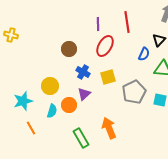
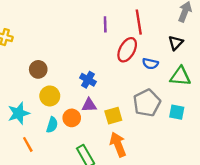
red ellipse: (105, 46) -> (127, 50), moved
brown circle: (69, 49) -> (38, 69), moved
blue semicircle: (144, 54) -> (150, 64), moved, turned 80
yellow square: (108, 77) -> (113, 116), moved
purple triangle: (84, 94) -> (89, 105), turned 40

